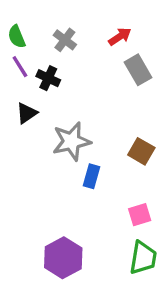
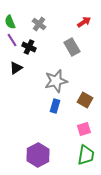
red arrow: (120, 37) -> (84, 22), moved
gray rectangle: (138, 70) -> (72, 47), moved
gray star: (72, 141) -> (56, 81), moved
brown square: (141, 151) -> (85, 100), moved

